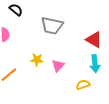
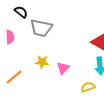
gray trapezoid: (52, 26) -> (41, 28), moved

